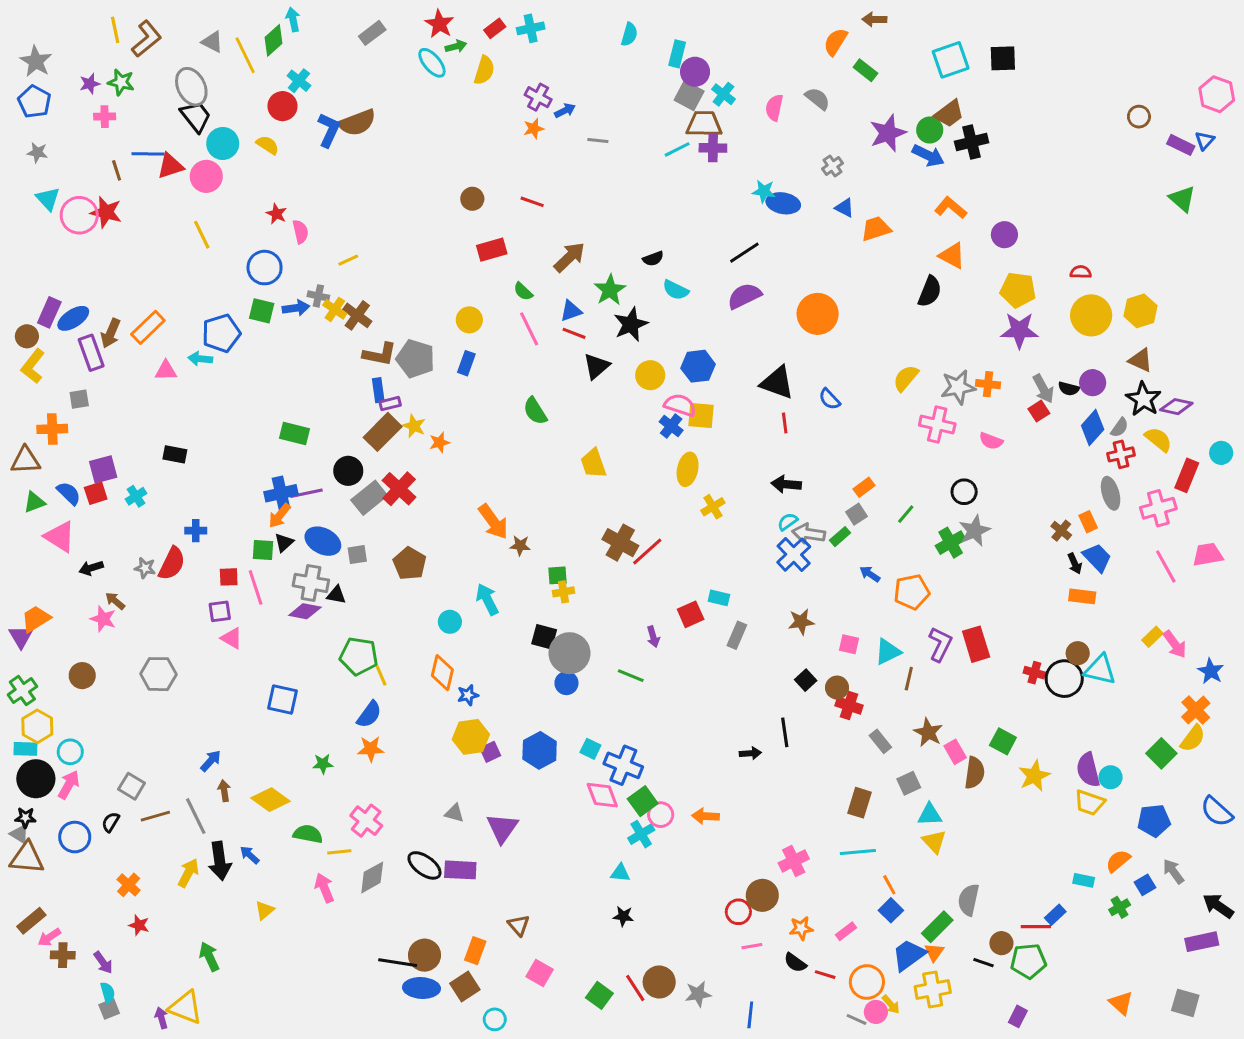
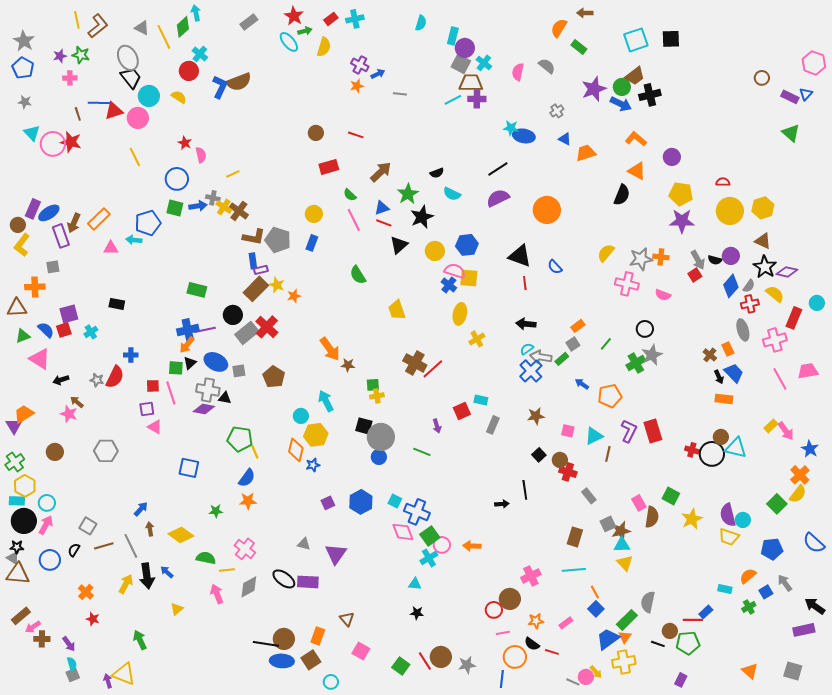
brown star: (928, 732) -> (621, 531), moved, turned 30
yellow hexagon: (471, 737) -> (316, 435), moved
orange circle: (867, 982) -> (515, 657), moved

